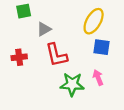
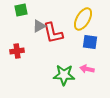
red L-shape: (56, 55) -> (53, 33), moved
pink arrow: (98, 78) -> (87, 69), turned -56

